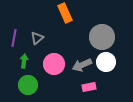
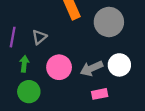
gray circle: (102, 37) -> (109, 22), moved

